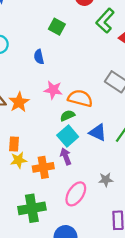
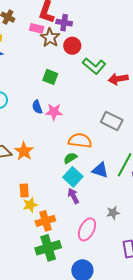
green L-shape: (105, 21) -> (94, 66), turned -85
pink star: (53, 90) -> (54, 112), moved
orange cross: (43, 167) -> (45, 221), moved

